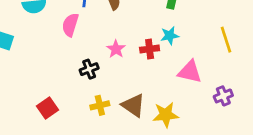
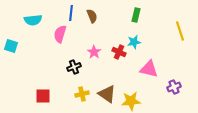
yellow line: (226, 40) -> (180, 31), moved
red cross: (150, 49) -> (119, 52), turned 32
red square: (48, 108) -> (43, 96), turned 35

